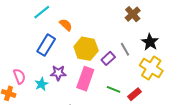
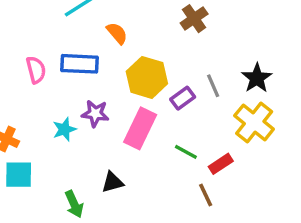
brown cross: (133, 14) -> (194, 19), moved
blue rectangle: (46, 45) -> (80, 64), turned 55
pink semicircle: (19, 76) -> (36, 70), moved

